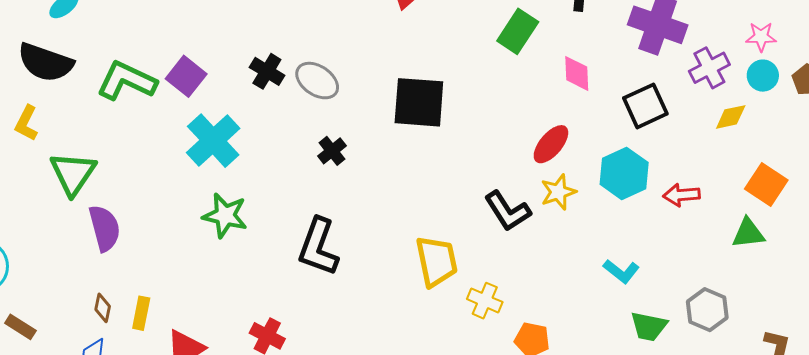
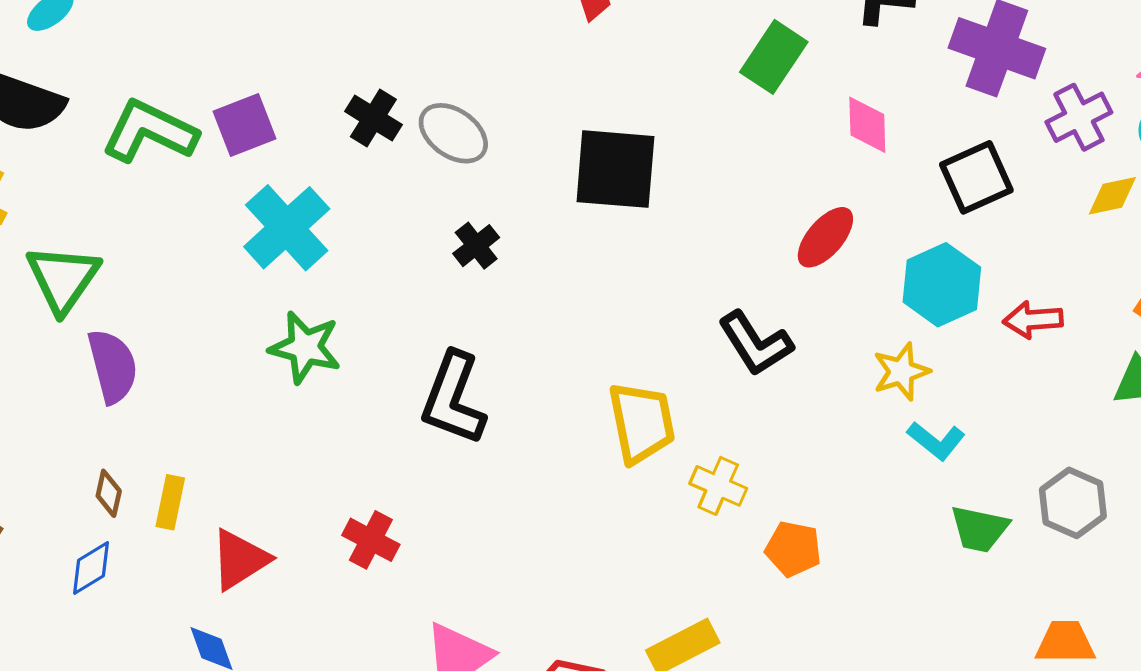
purple square: (186, 76) -> (244, 125), turned 30
yellow star: (558, 192) -> (901, 372), moved

